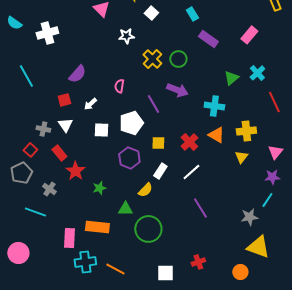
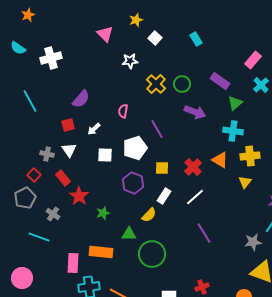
purple rectangle: (208, 39) -> (220, 81), moved
cyan cross: (257, 73) -> (261, 85), moved
purple arrow: (177, 90) -> (195, 112), moved
cyan cross: (214, 106) -> (233, 131), moved

